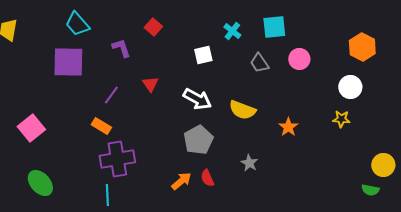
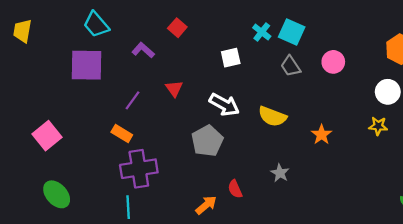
cyan square: (274, 27) -> (292, 32), moved, turned 30
purple L-shape: (121, 48) -> (143, 50), turned -30
gray pentagon: (198, 140) -> (207, 141), moved
orange arrow: (181, 181) -> (206, 205), moved

